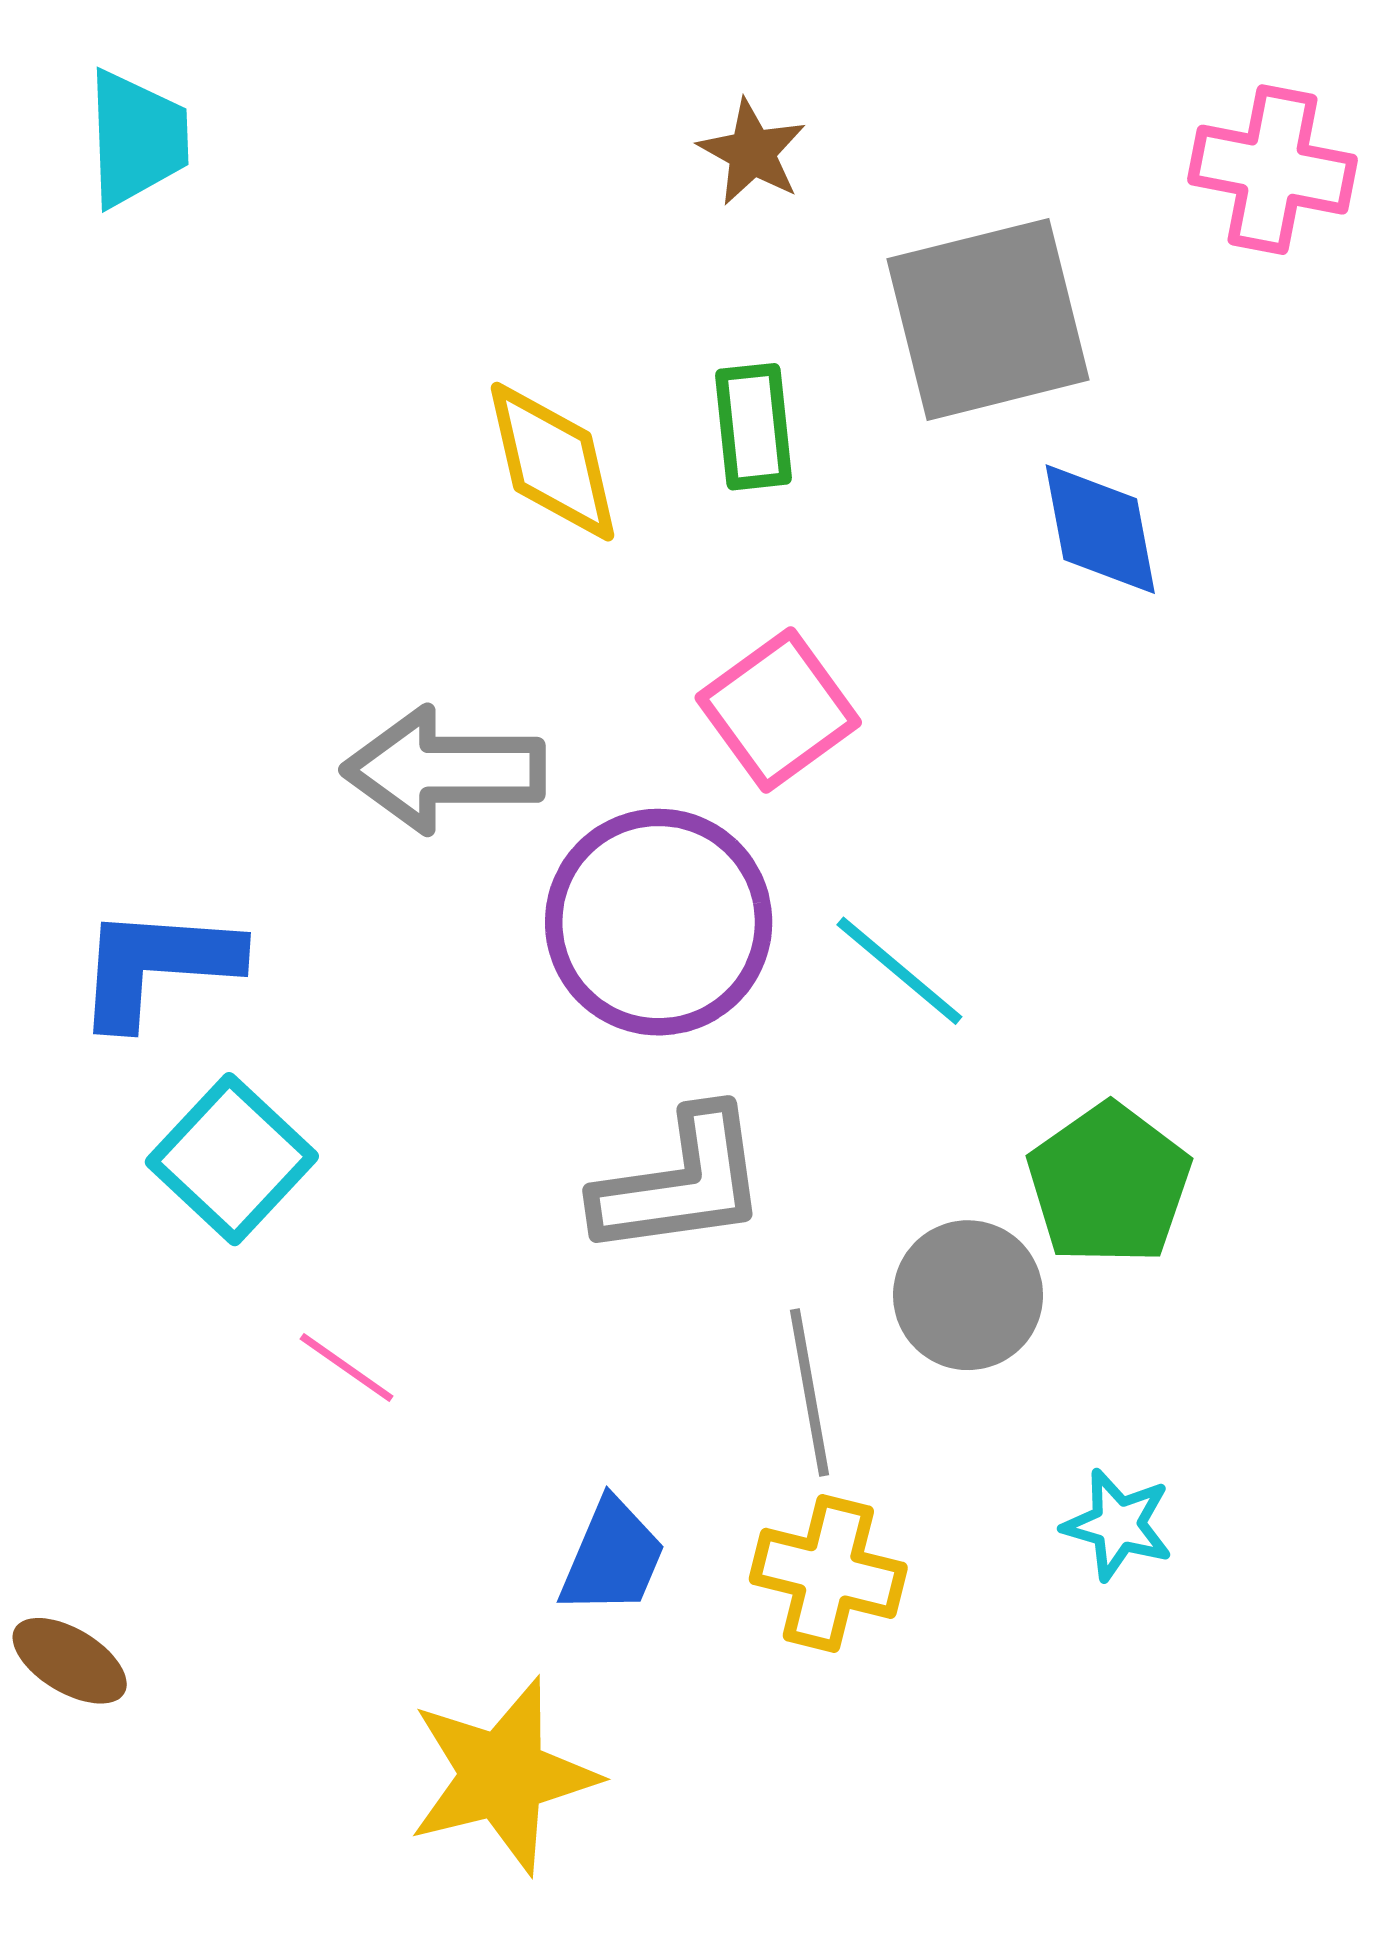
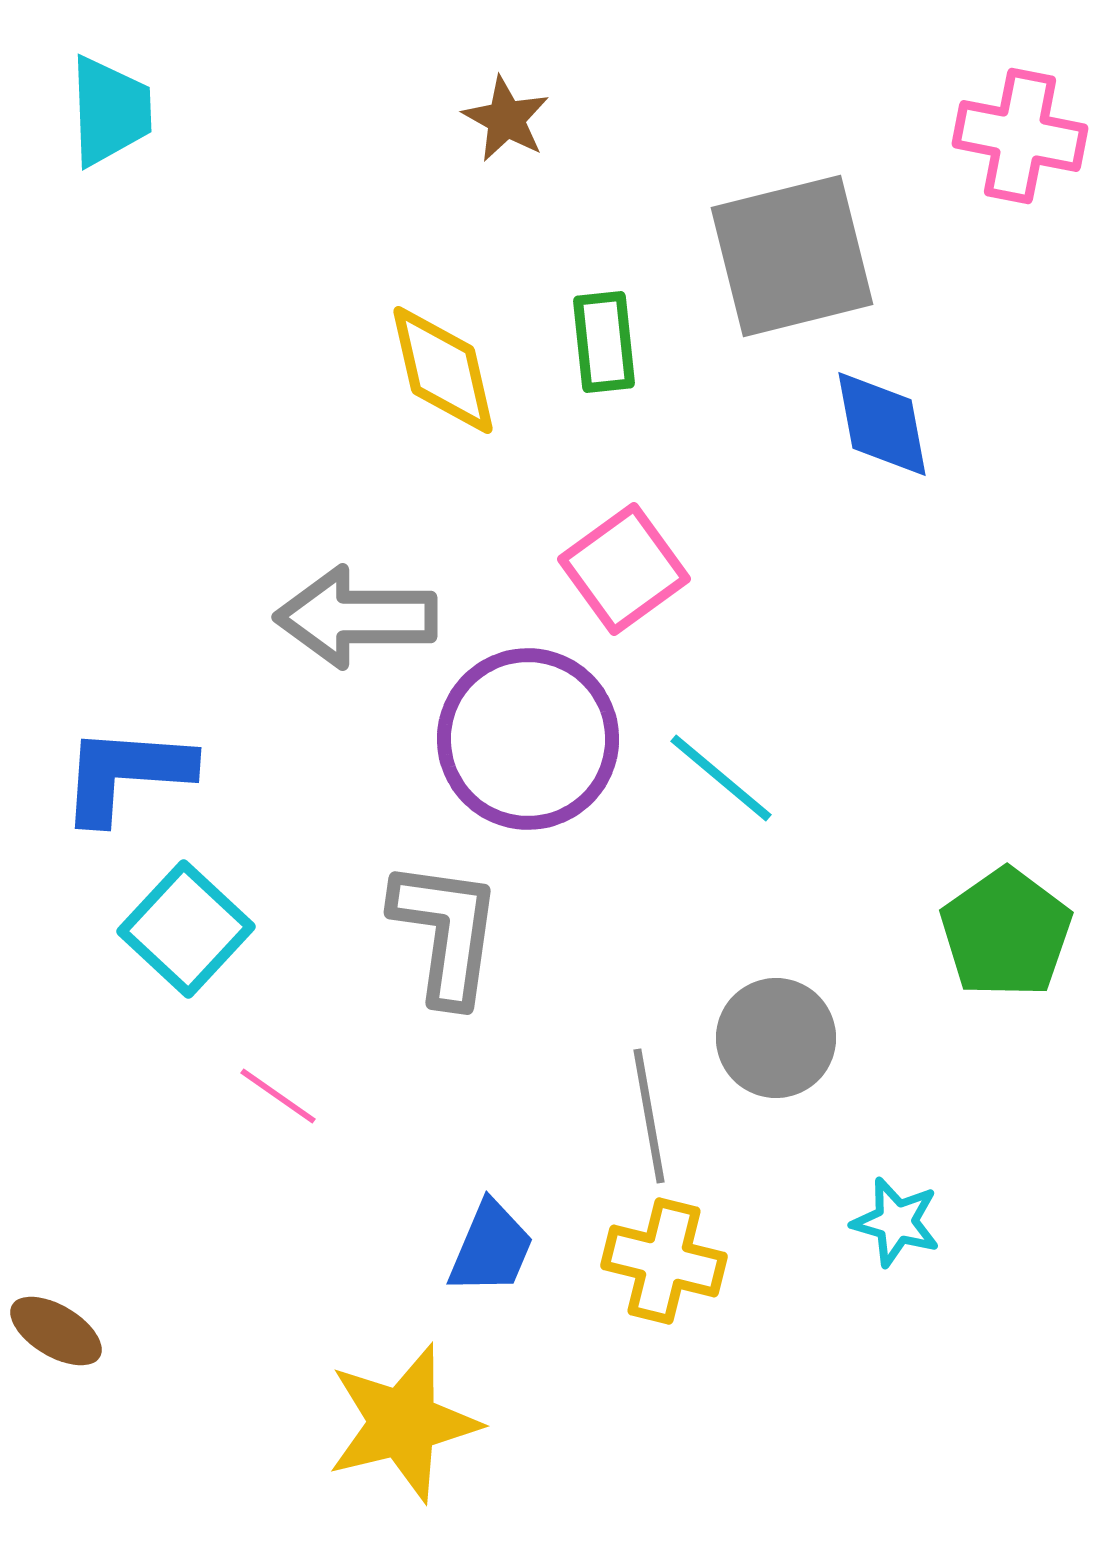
brown star: (752, 152) -> (506, 119), moved
gray L-shape: (681, 1183) -> (446, 932), moved, turned -74
green pentagon: (1109, 1184) -> (1006, 933), moved

